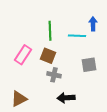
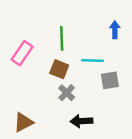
cyan line: (77, 36) -> (93, 61), moved
pink rectangle: (23, 55) -> (22, 53), moved
gray cross: (54, 75) -> (67, 93), turned 32

